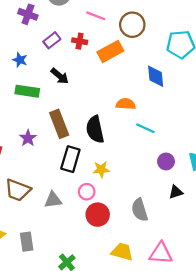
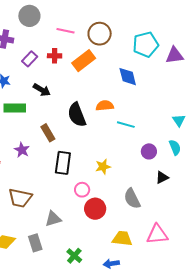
brown rectangle: (59, 124) -> (48, 133), size x0.7
black semicircle: (95, 129) -> (77, 115), moved
yellow star: (101, 169) -> (103, 167), moved
gray triangle: (53, 200) -> (53, 219), moved

